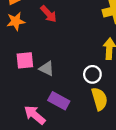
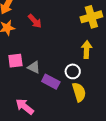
purple rectangle: (59, 101) -> (51, 82), moved

